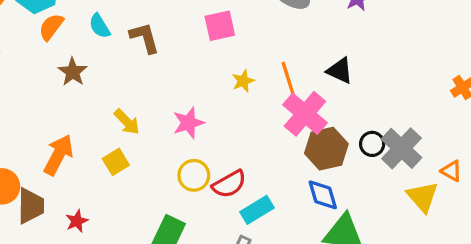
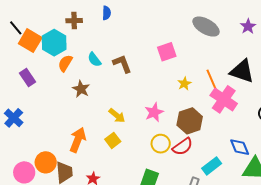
black triangle: (340, 71) -> (242, 71), size x1.5
brown hexagon: (326, 149) -> (190, 121), moved
cyan rectangle: (257, 210) -> (212, 166), moved

